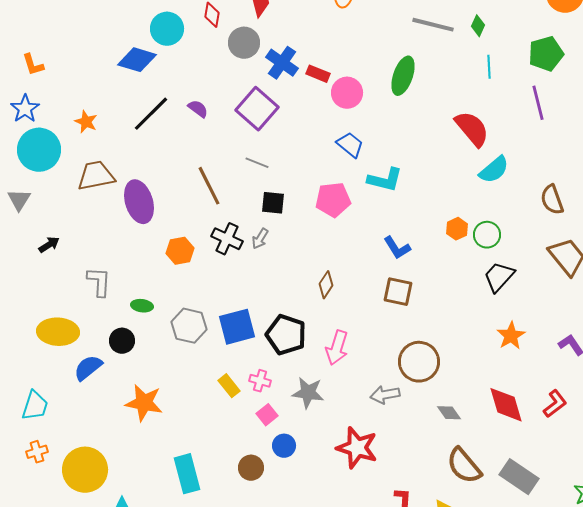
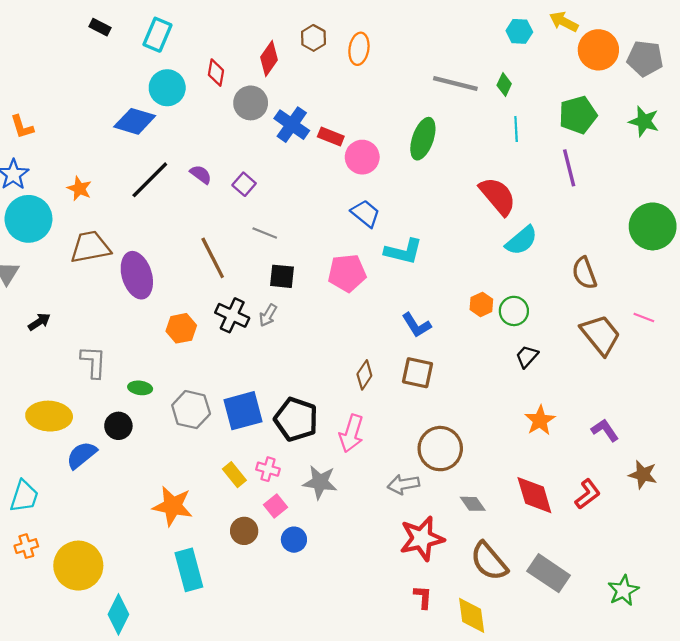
purple square: (257, 109) -> (244, 184), moved, size x0.5
black trapezoid: (499, 277) -> (527, 356), size x0.7
brown diamond: (326, 285) -> (364, 375), moved
orange star: (144, 403) -> (173, 506), moved
red star: (357, 448) -> (422, 539), moved, turned -30
brown circle: (251, 468) -> (244, 531), moved

